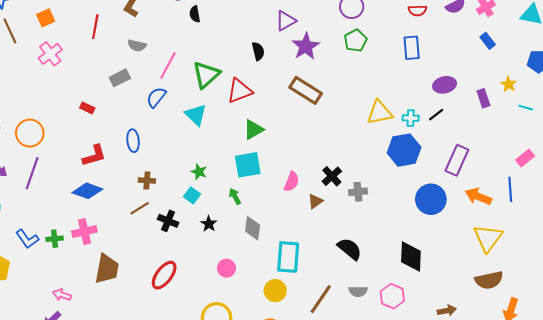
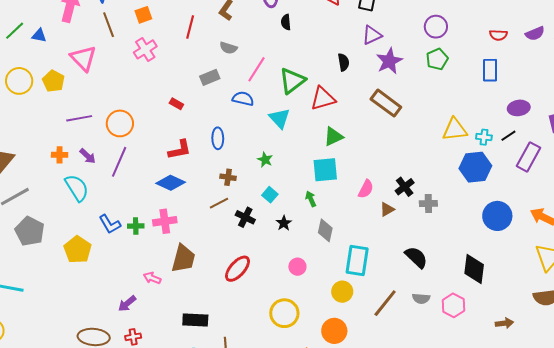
blue semicircle: (156, 97) -> (243, 99), turned 60
purple rectangle: (457, 160) -> (528, 157), moved
green star: (199, 172) -> (265, 160), moved
pink arrow: (62, 295) -> (152, 278), moved

